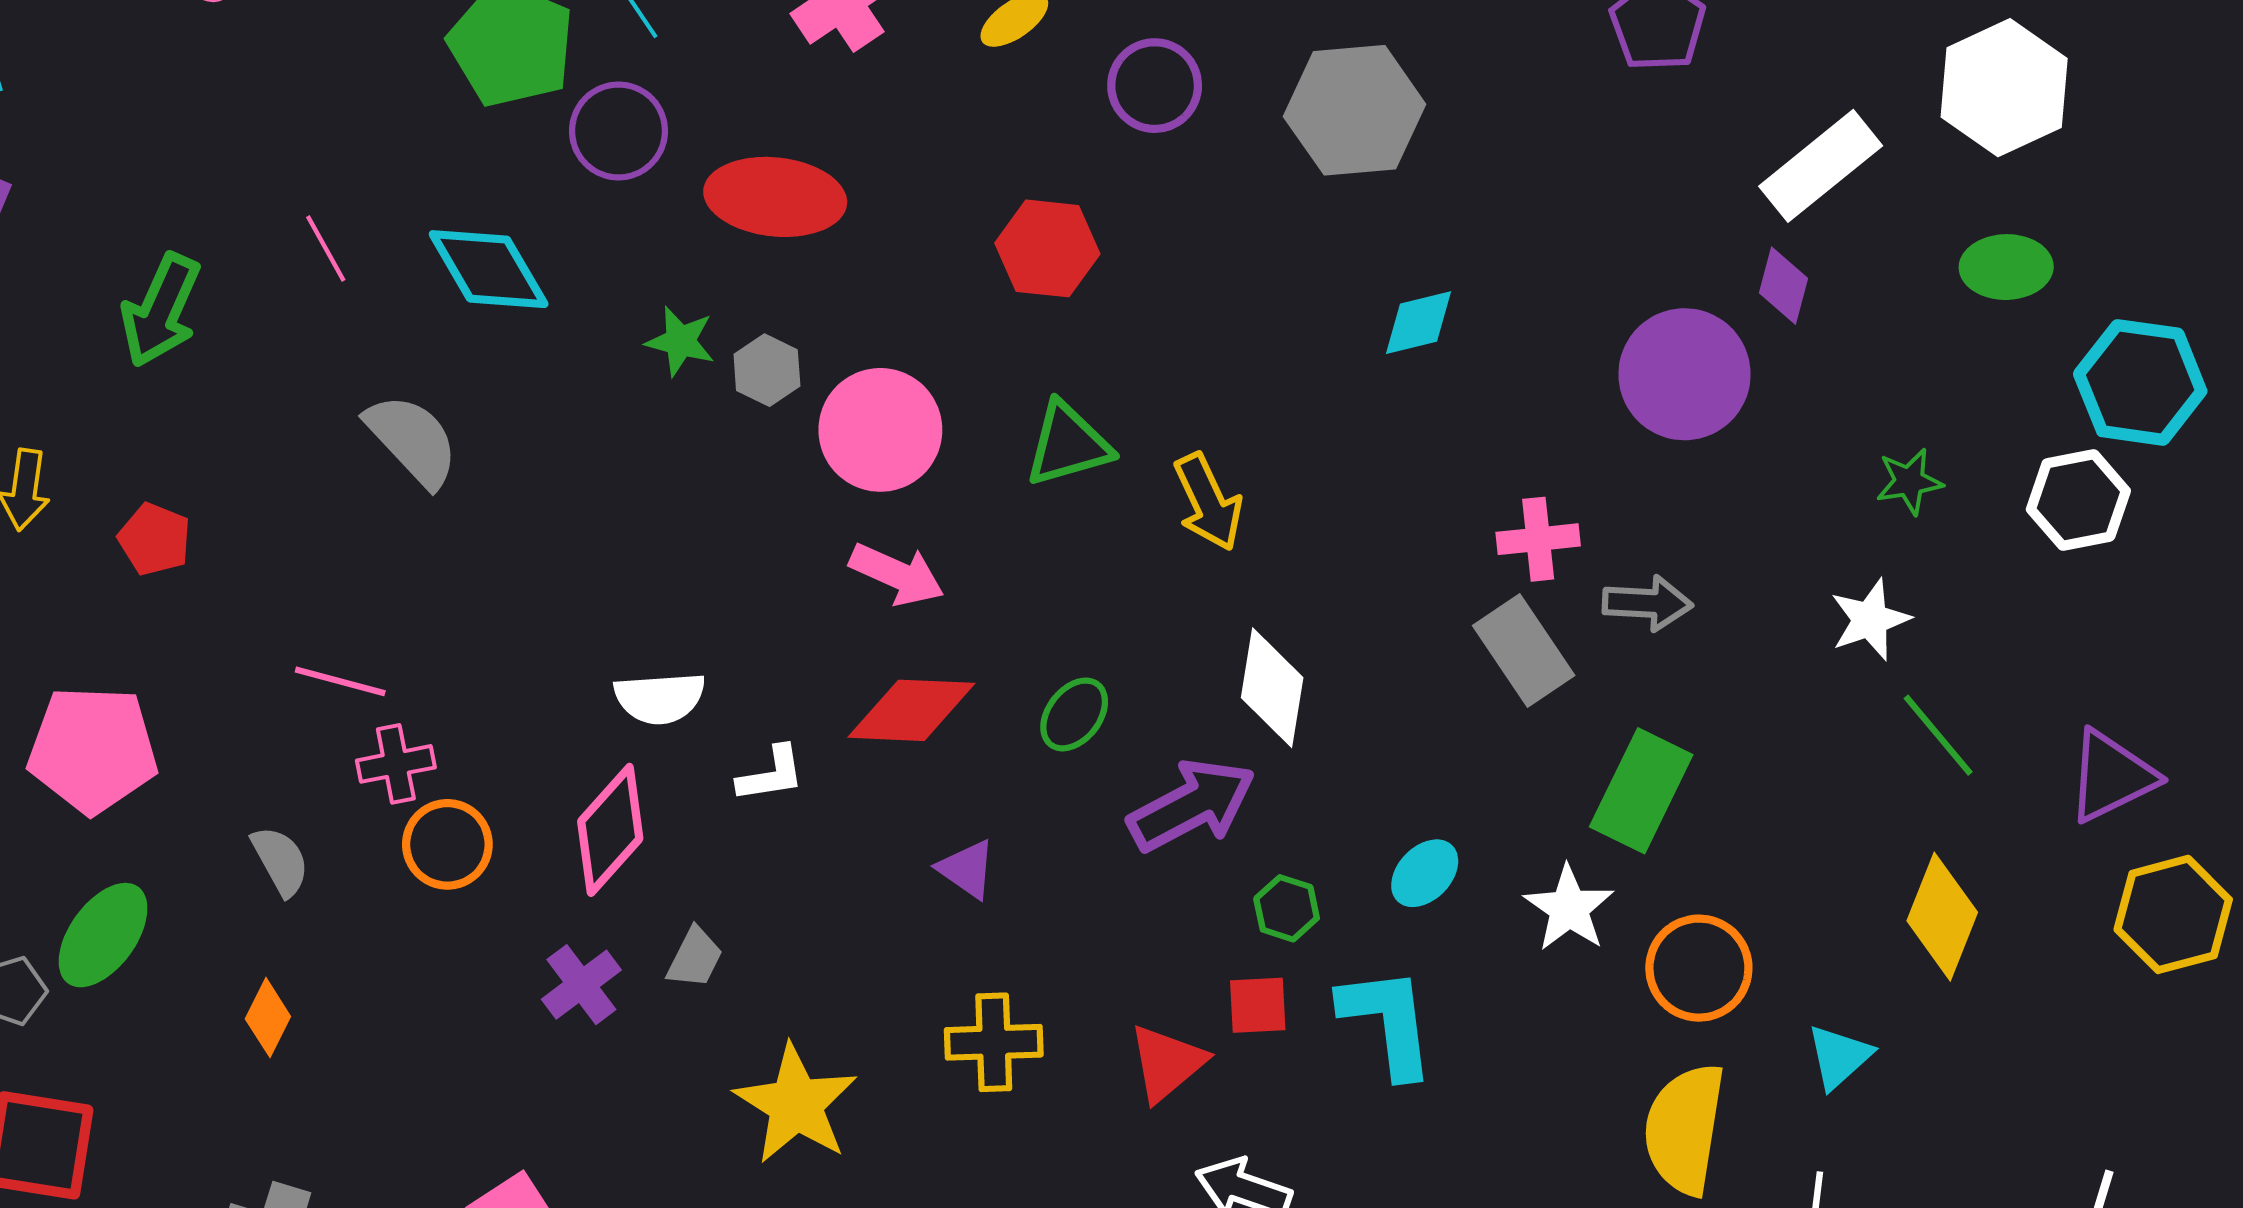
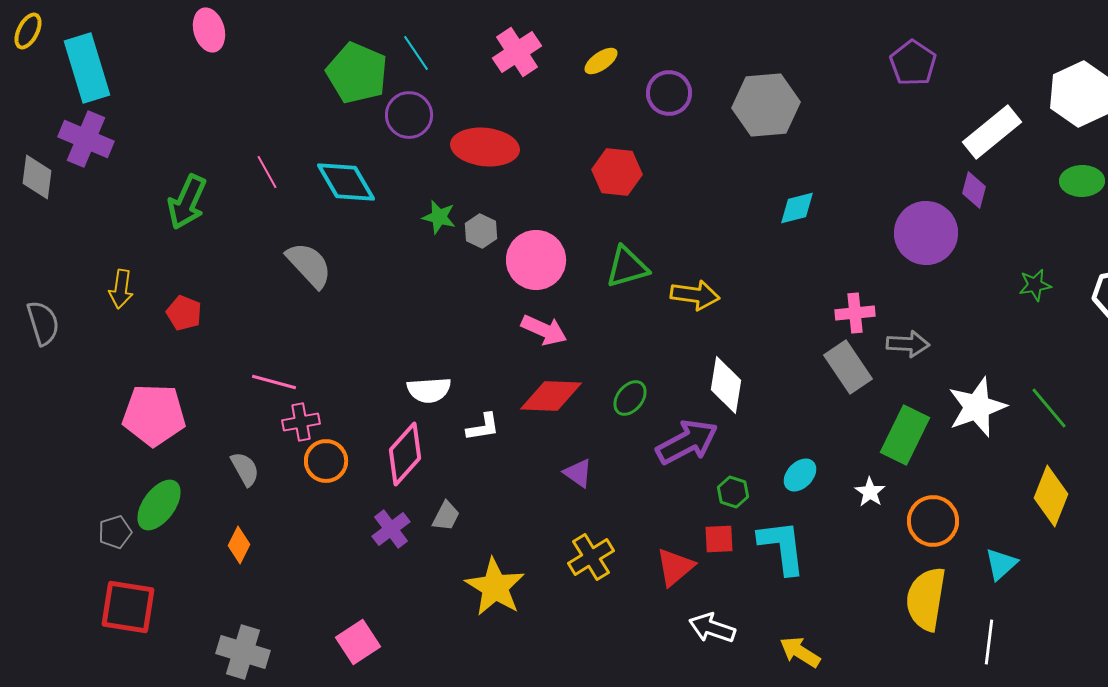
yellow arrow: (1208, 502) -> (695, 295), turned -57
white star: (1870, 620) -> (977, 407), moved, size x1.5
white star: (1569, 908) -> (870, 492), size x0.7
yellow cross: (994, 1042) -> (591, 557), turned -30

